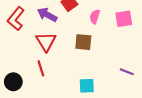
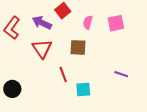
red line: (41, 68) -> (63, 75), moved

